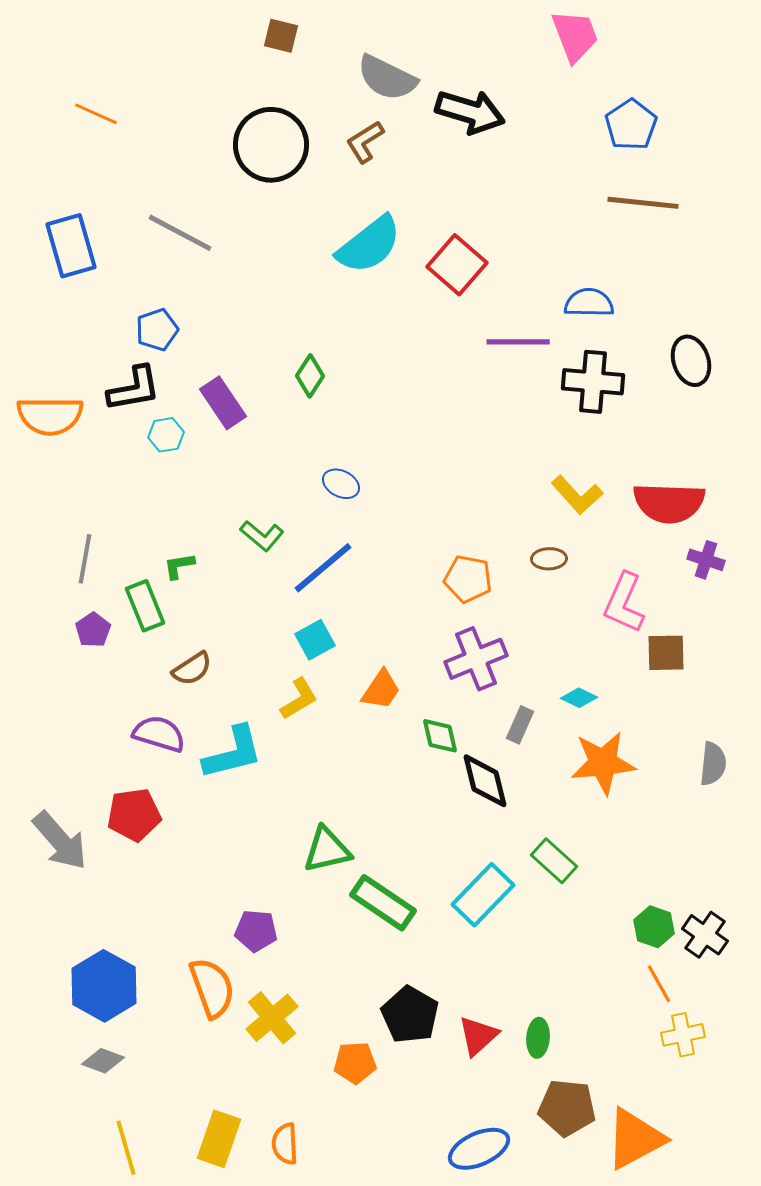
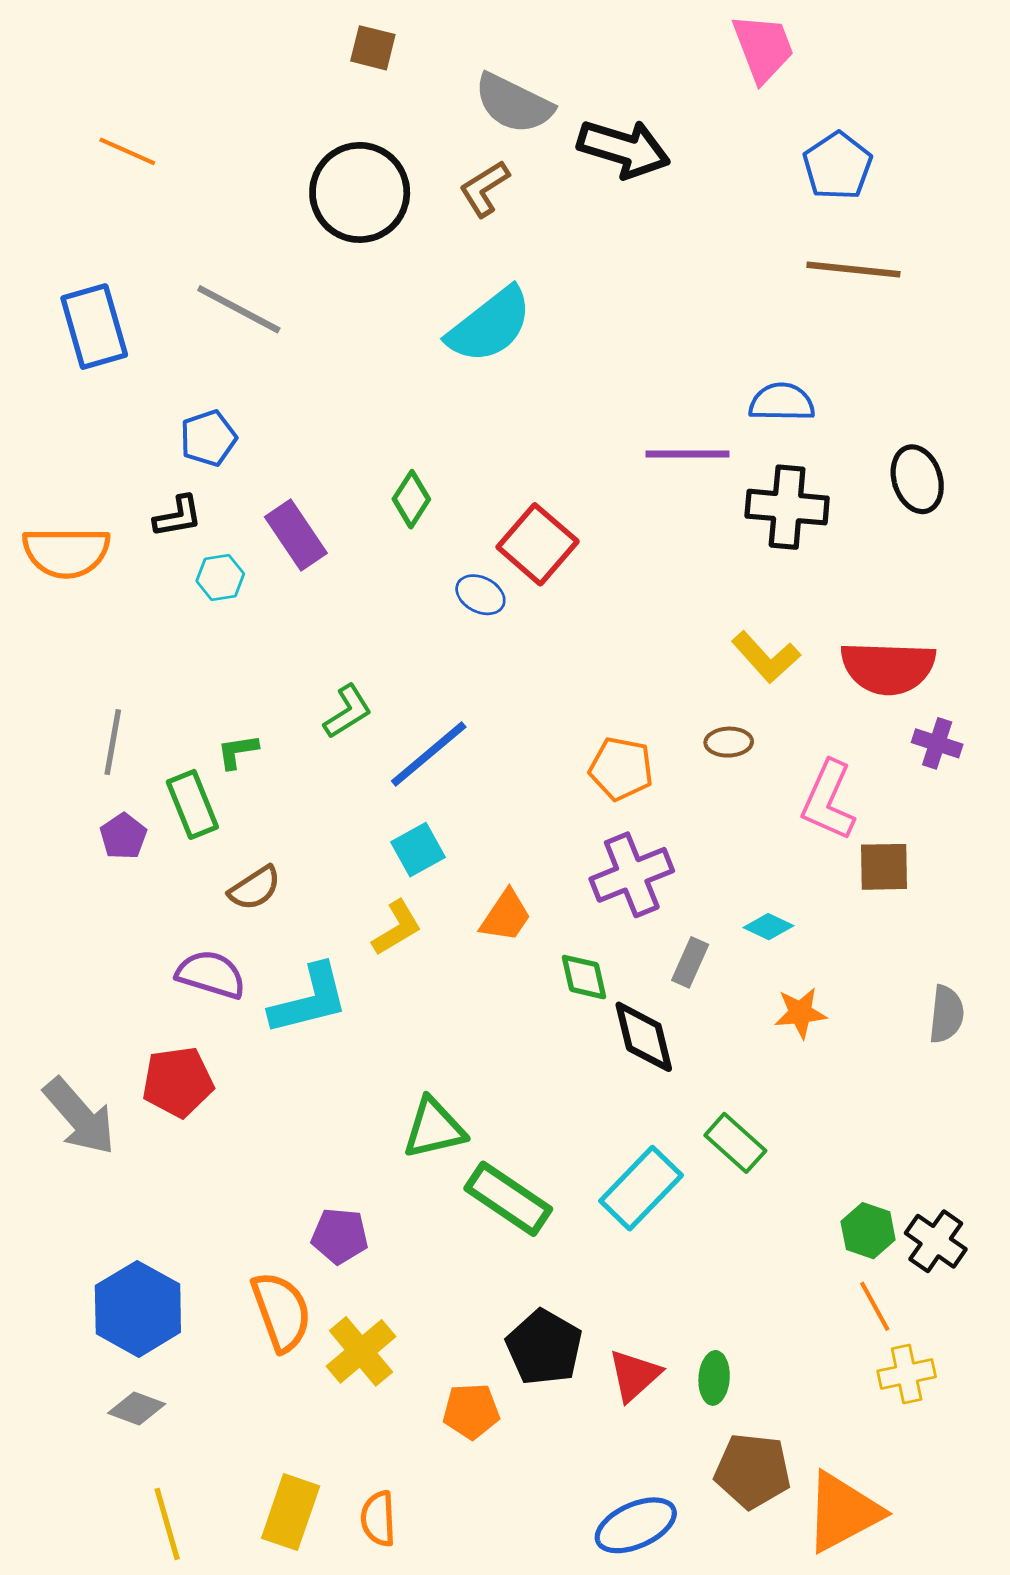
red square: (457, 265) -> (538, 544), moved
black L-shape: (134, 389) -> (178, 516), size x0.7
blue ellipse: (341, 484) -> (480, 595), moved
green L-shape: (262, 536) -> (348, 712), turned -72
orange star: (603, 763) -> (800, 1013), size x0.6

